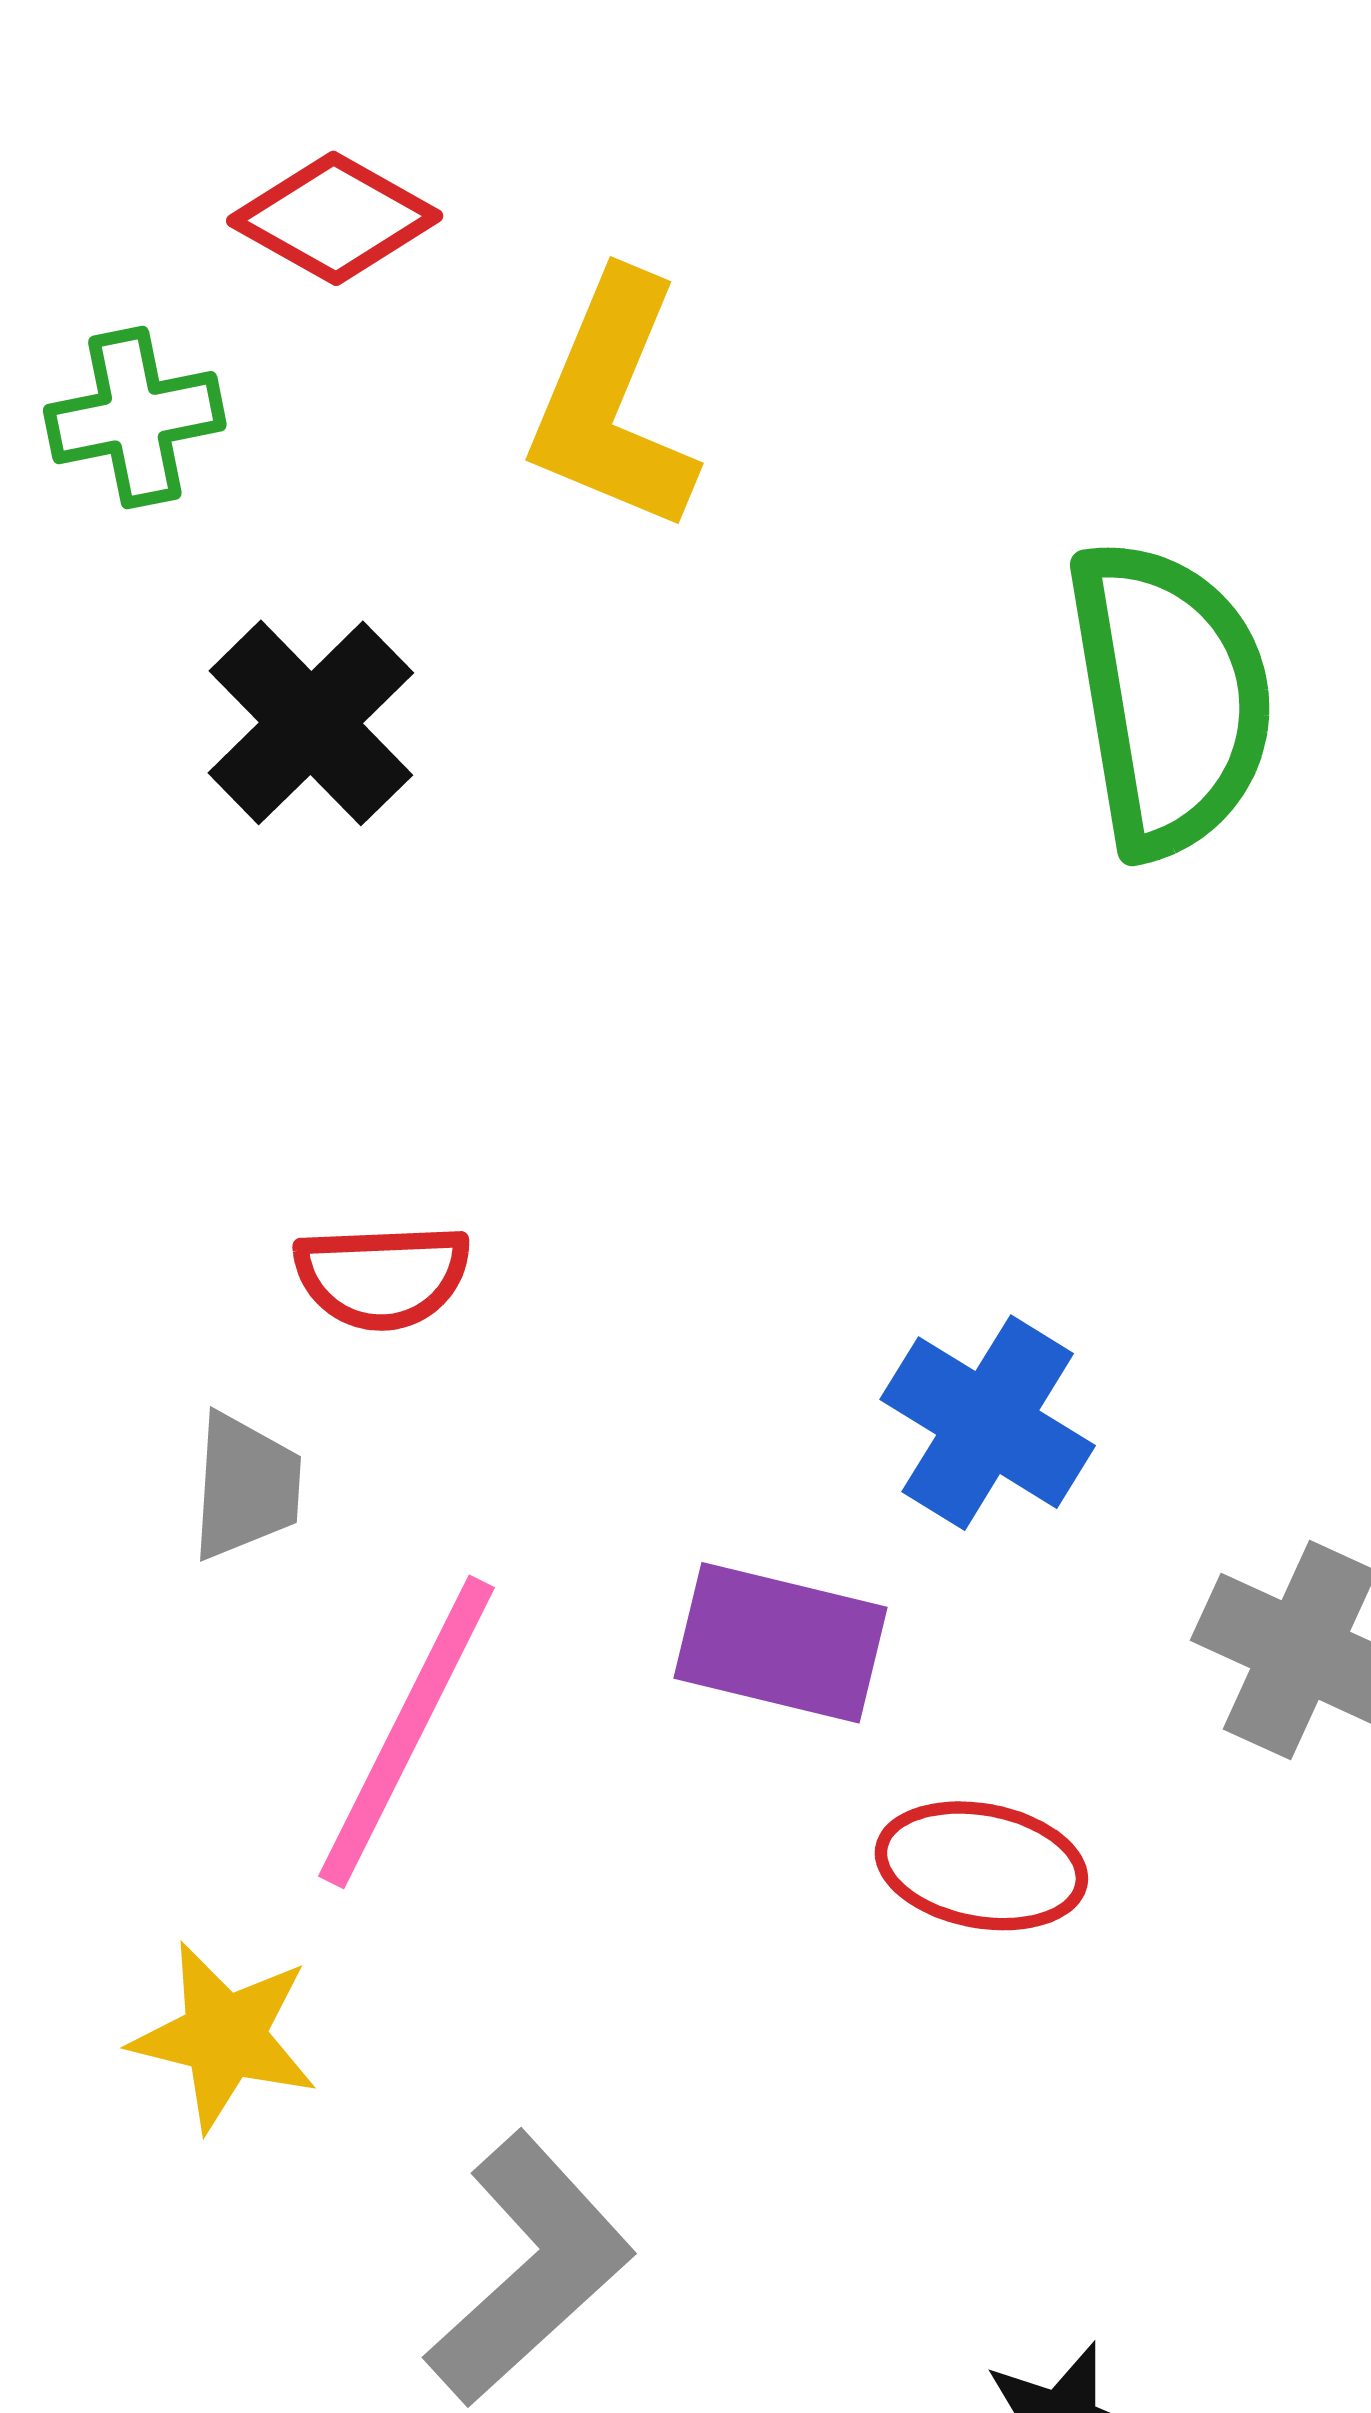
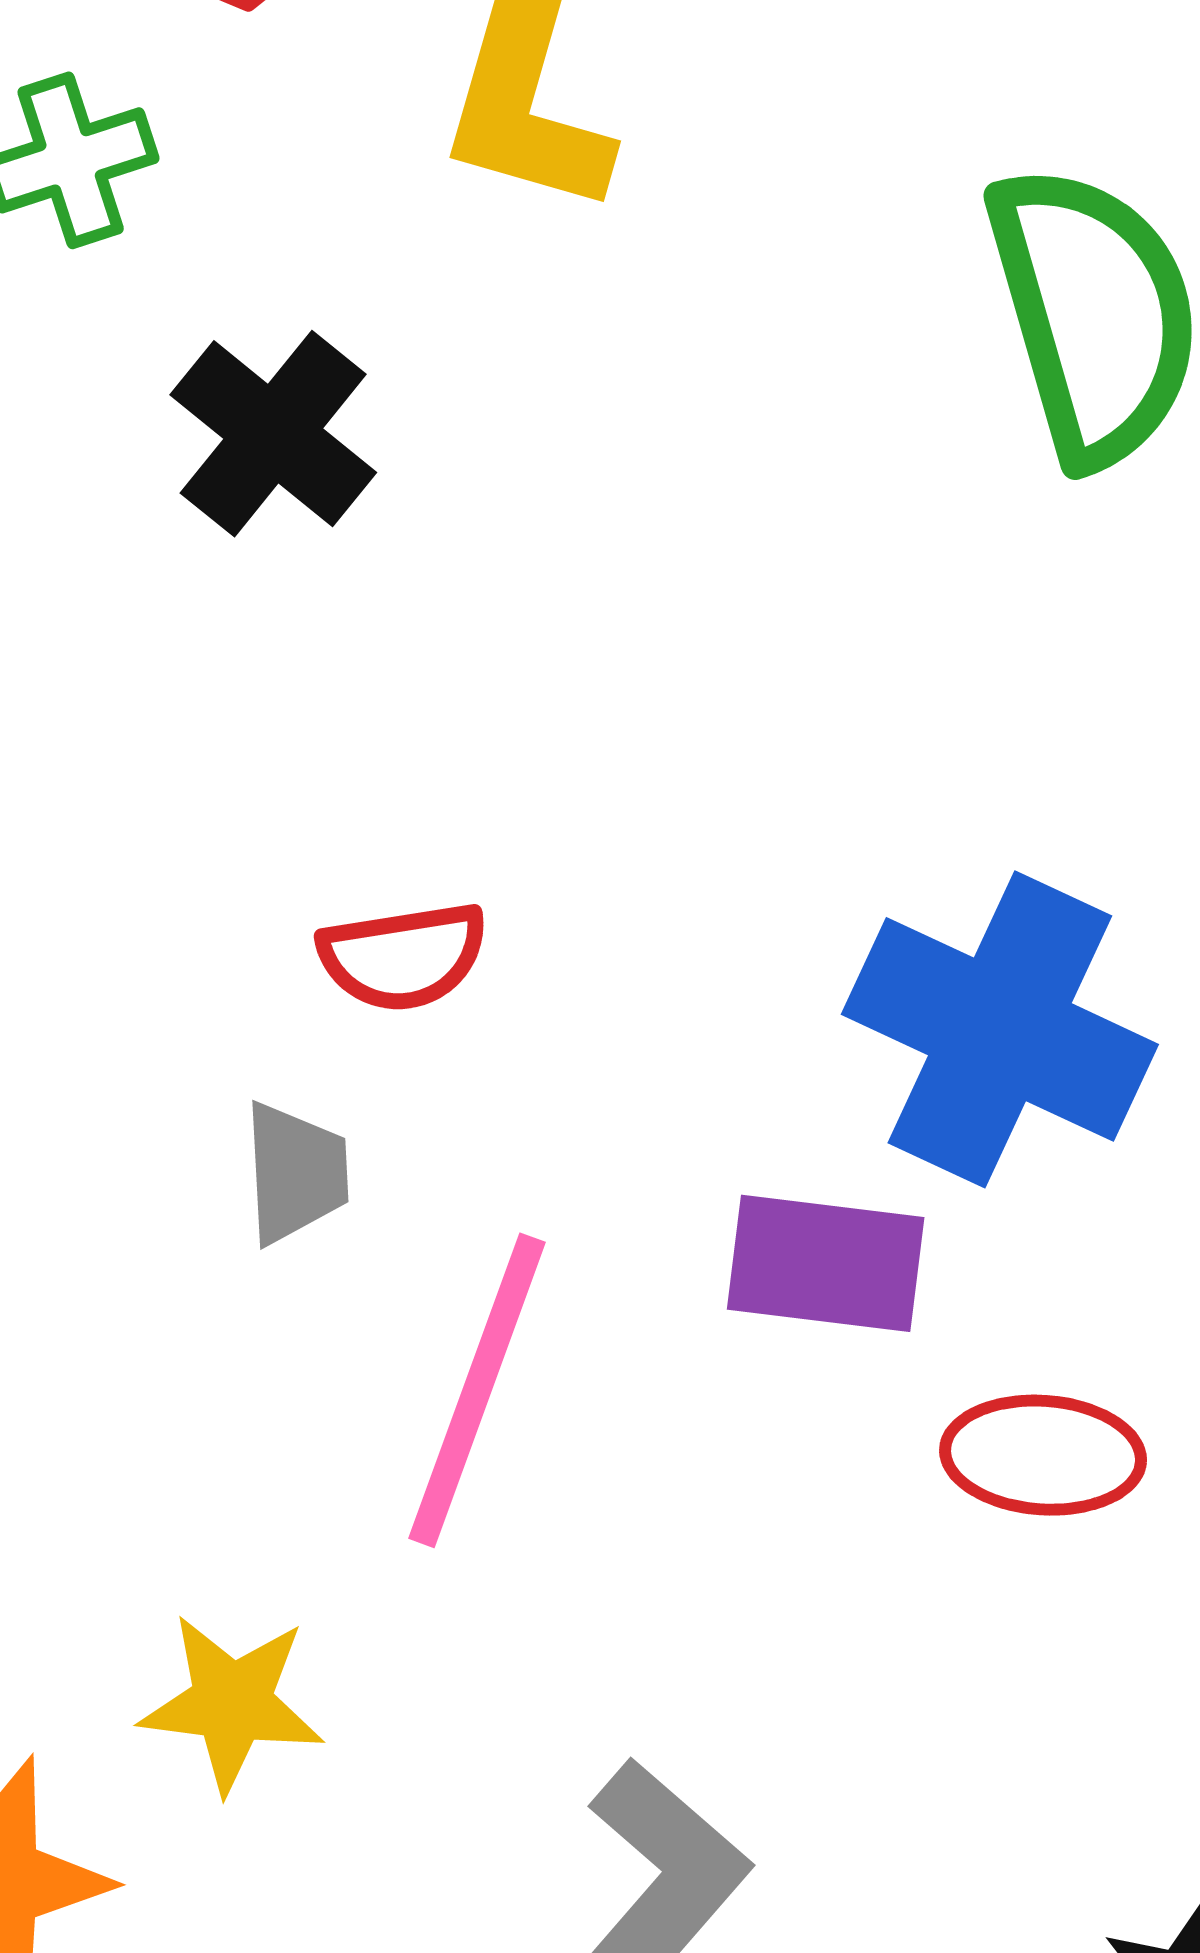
blue cross: (988, 1423) -> (1000, 1029), size x1.5
yellow star: (224, 2036) -> (232, 1703), moved

